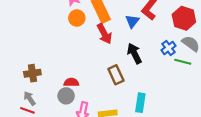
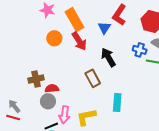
orange circle: (77, 18) -> (54, 38), moved
blue cross: (168, 48) -> (140, 50), turned -32
brown cross: (32, 73) -> (36, 79), moved

